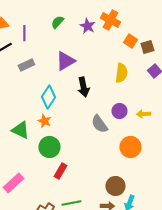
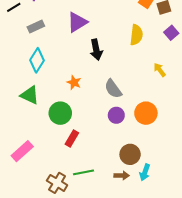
cyan diamond: (48, 97) -> (37, 60), moved
purple circle: (119, 111) -> (116, 115), moved
yellow arrow: (143, 114) -> (160, 70), moved, turned 56
orange star: (44, 121) -> (74, 82), moved

